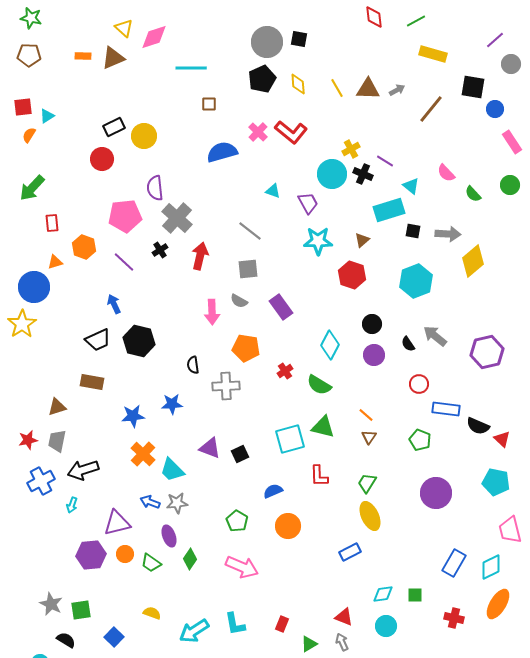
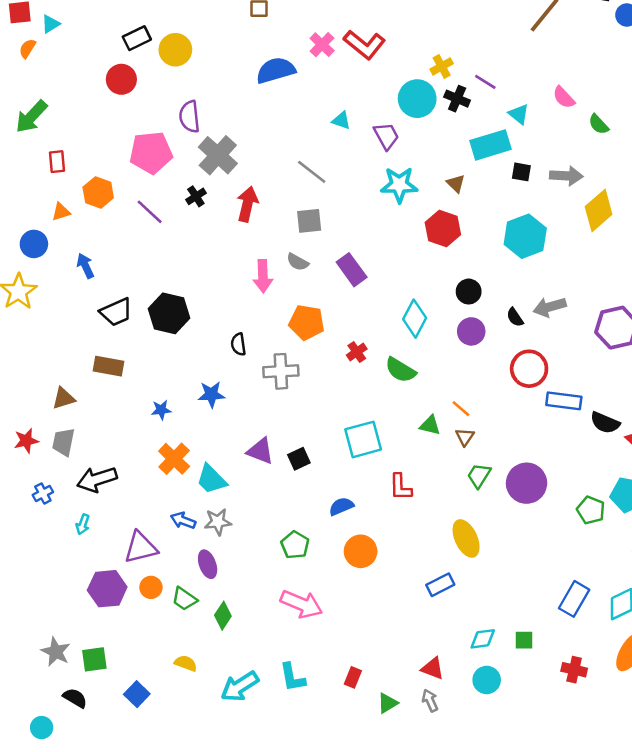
brown triangle: (362, 240) -> (456, 183), turned -35
blue circle: (34, 287) -> (34, 244), size x0.7
blue arrow: (114, 304) -> (85, 266), moved
gray arrow: (435, 336) -> (550, 307), turned -55
red circle: (419, 384) -> (529, 369), size x1.5
blue star: (133, 416) -> (161, 410), size x0.7
green triangle: (323, 427) -> (430, 425), moved, size x0.7
green pentagon: (420, 440) -> (591, 510), moved
blue cross: (41, 481) -> (43, 493), size x0.6
green trapezoid: (367, 483) -> (479, 475), moved
purple circle: (436, 493) -> (527, 483), moved
green diamond: (190, 559) -> (223, 616), moved

